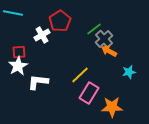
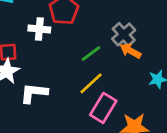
green line: (94, 29) -> (91, 53), moved
white cross: (42, 35) -> (39, 29), turned 35

